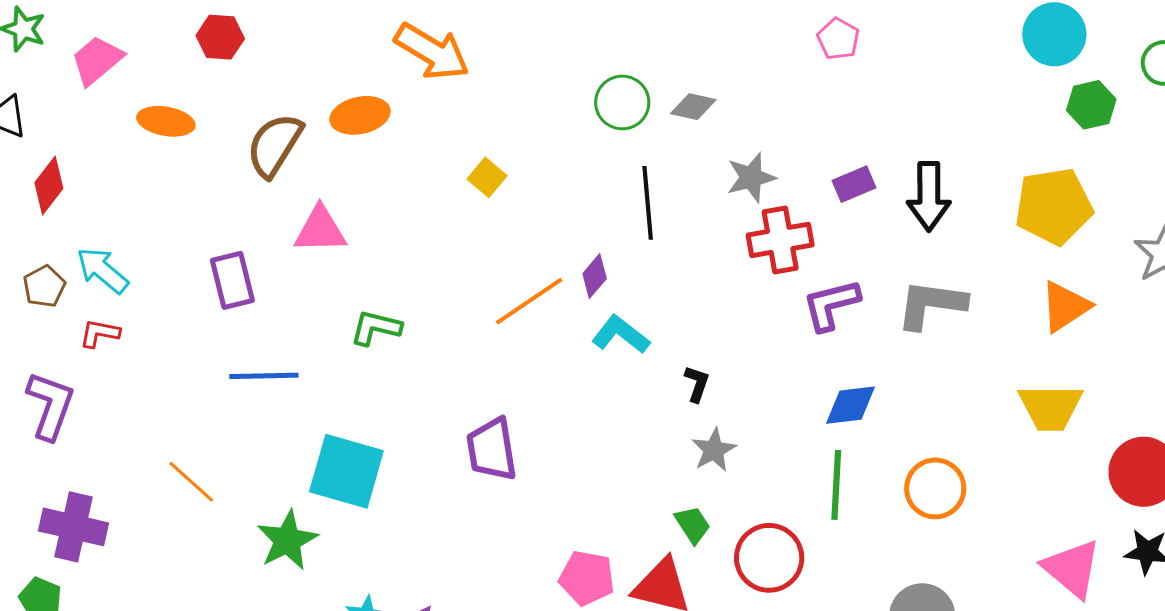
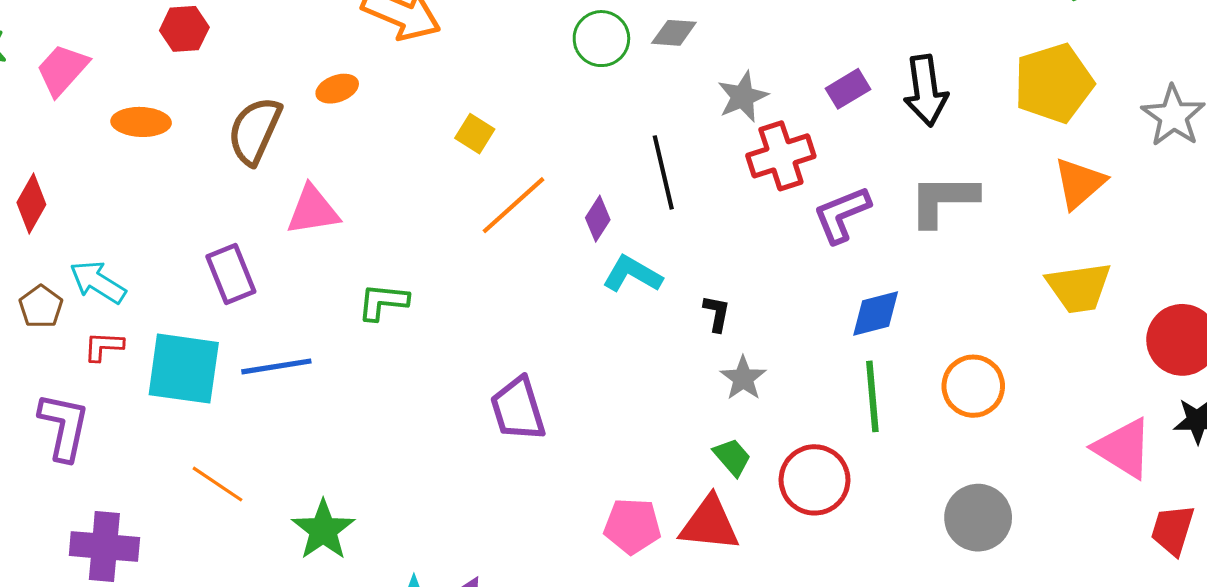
orange ellipse: (360, 115) -> (337, 89), size x0.7
black line: (648, 203) -> (663, 172), moved
orange line: (529, 301) -> (513, 205), moved
cyan square: (346, 471) -> (184, 369), moved

